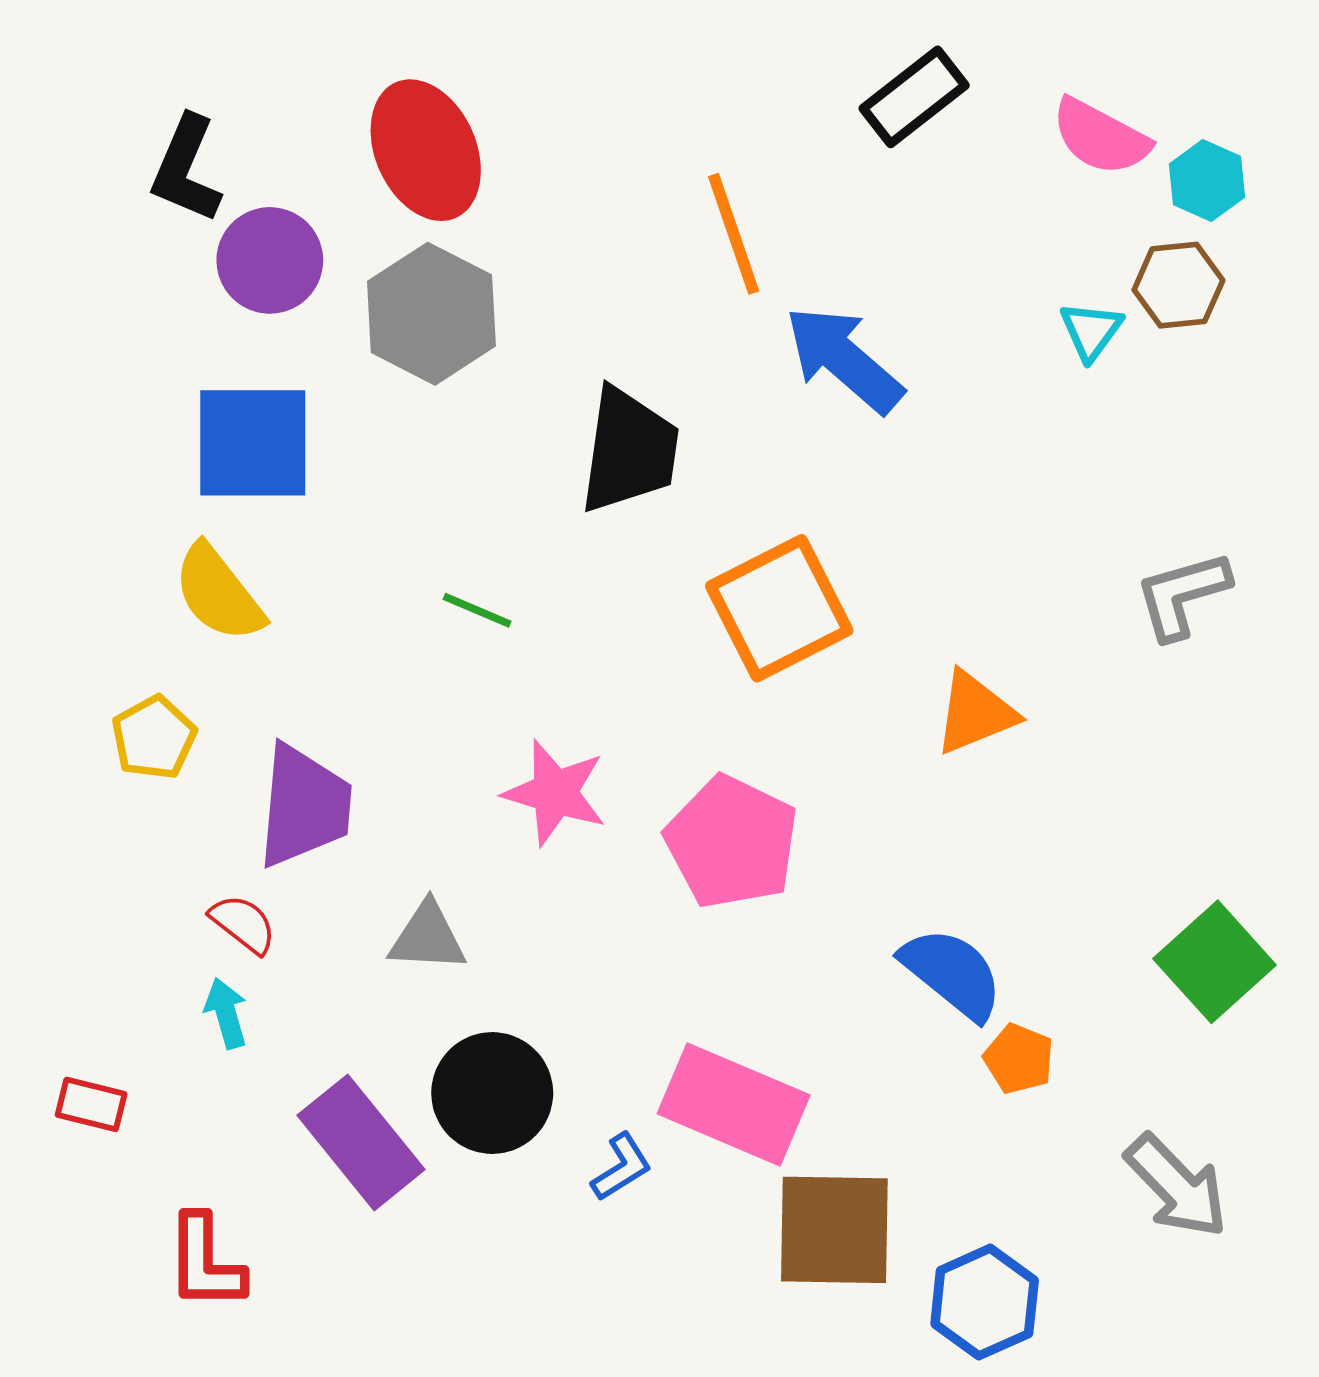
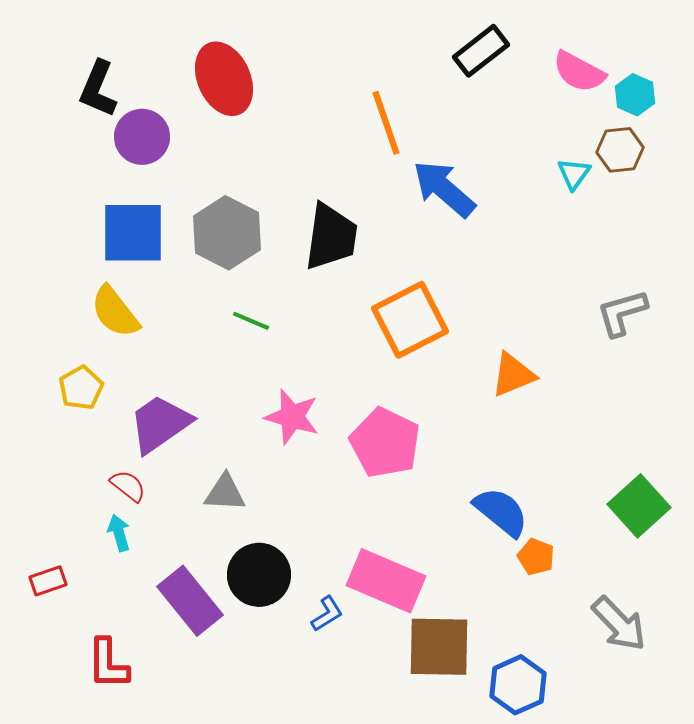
gray hexagon: (431, 314) -> (227, 233), moved
purple trapezoid: (304, 806) -> (160, 424), turned -130
red rectangle: (91, 1104) -> (48, 581), turned -33

